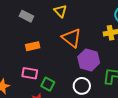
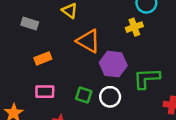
green square: (48, 84) -> (84, 95), moved

